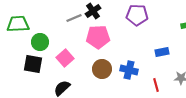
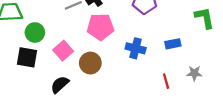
brown circle: (102, 69) -> (90, 63), moved
blue cross: (129, 70) -> (136, 48), moved

